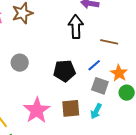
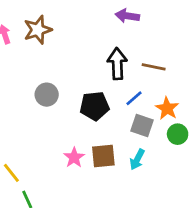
black arrow: (76, 27) -> (117, 64), moved
gray circle: (20, 63) -> (47, 95), moved
pink star: (37, 110) -> (74, 157), moved, size x0.6

